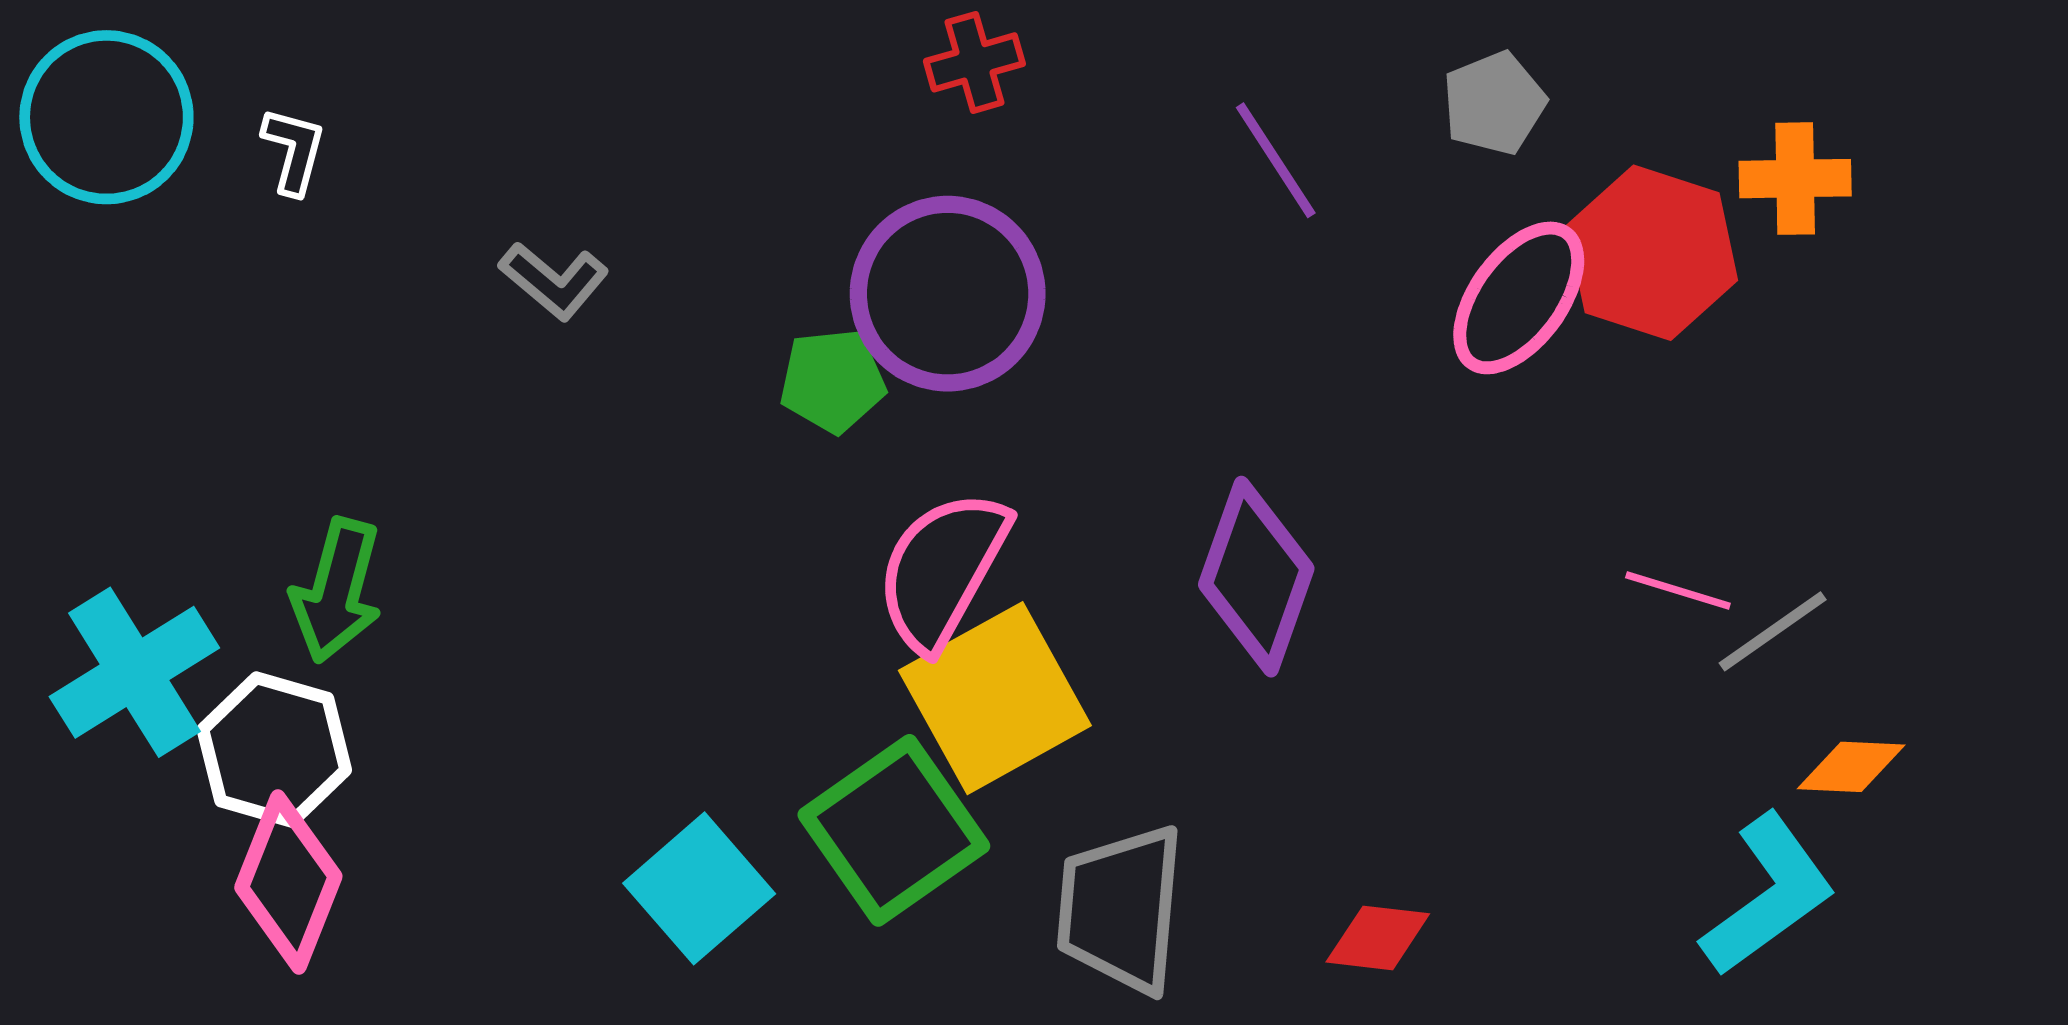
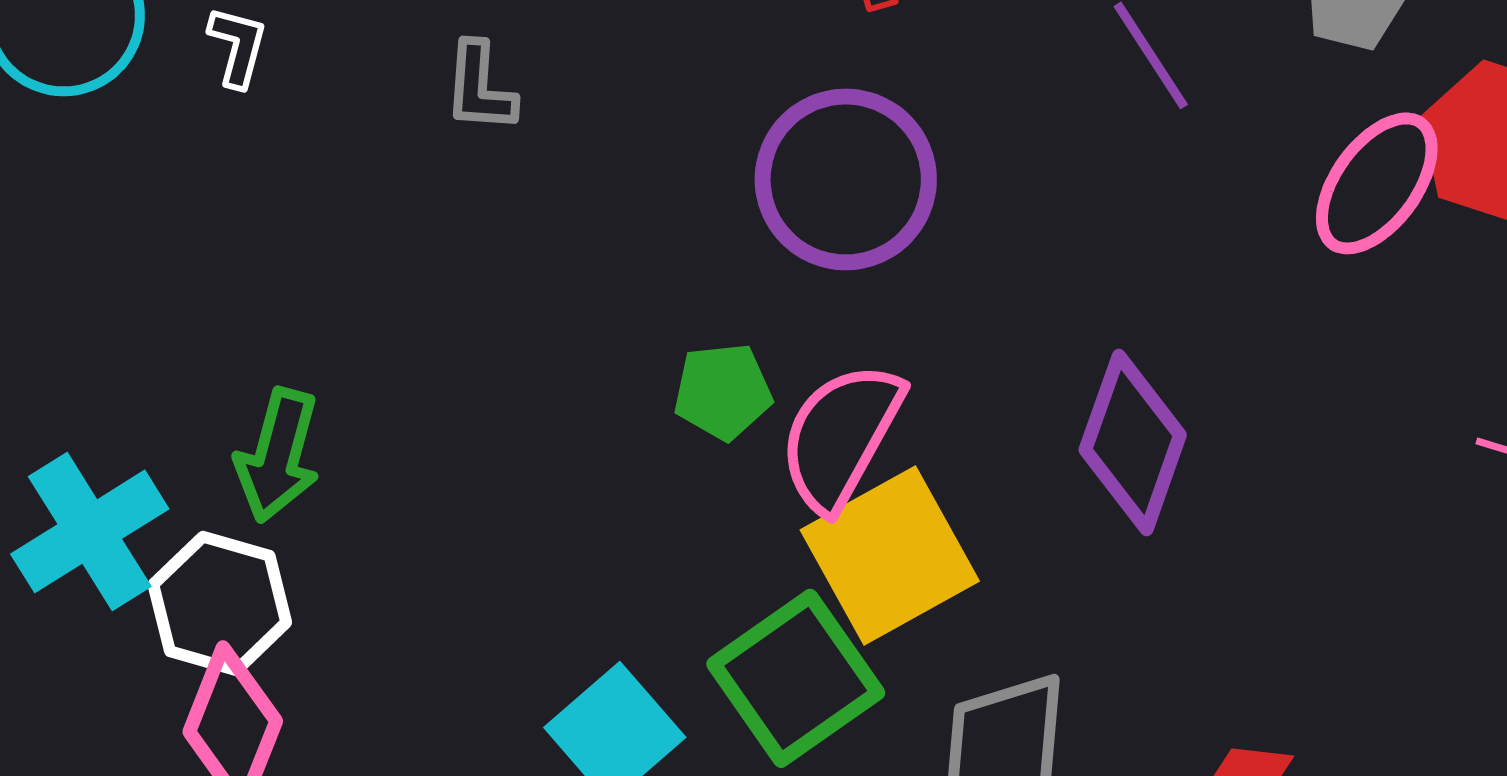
gray L-shape: (554, 281) -> (480, 87), moved, turned 54
green pentagon: (833, 381) -> (723, 391), moved

